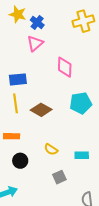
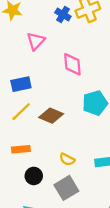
blue cross: (37, 22) -> (63, 15), moved
yellow line: (16, 103) -> (21, 112), turned 60
gray square: (59, 177) -> (66, 188), moved, size x1.5

